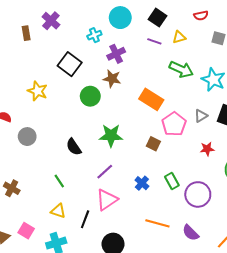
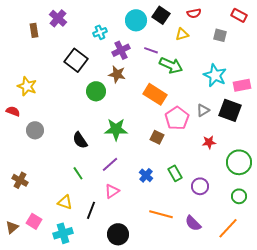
red semicircle: (201, 16) -> (194, 13), moved
cyan circle: (120, 18) -> (136, 20), moved
purple line: (154, 41) -> (151, 50), moved
green arrow: (181, 69) -> (171, 65), moved
yellow star: (38, 91) -> (27, 86), moved
green line: (59, 181) -> (78, 173), moved
purple circle: (198, 194) -> (200, 186), size x0.7
pink triangle: (107, 200) -> (112, 191), size x0.7

